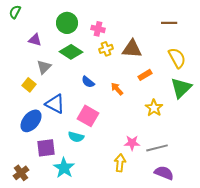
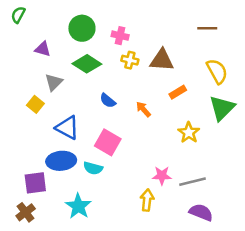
yellow cross: (106, 49) -> (130, 60), turned 32
blue ellipse: (31, 121) -> (61, 161), moved, turned 45
purple square: (46, 148) -> (35, 183), moved

